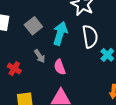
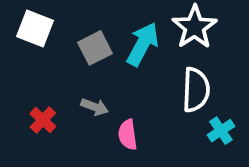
cyan arrow: (60, 33) -> (143, 44), moved
gray arrow: (40, 56) -> (95, 107), turned -48

